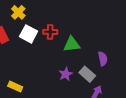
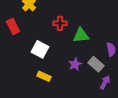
white square: (29, 34) -> (40, 49), moved
yellow rectangle: (15, 86) -> (44, 76), moved

